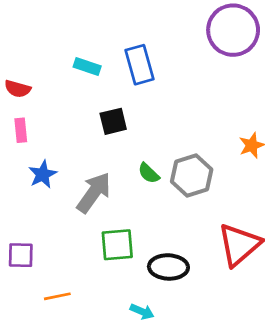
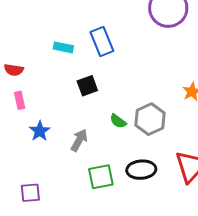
gray arrow: (94, 193) -> (79, 140), size x0.7
black ellipse: (168, 267) -> (141, 170), moved

